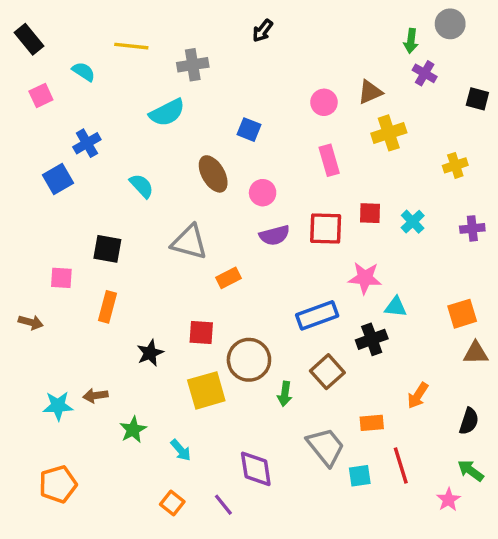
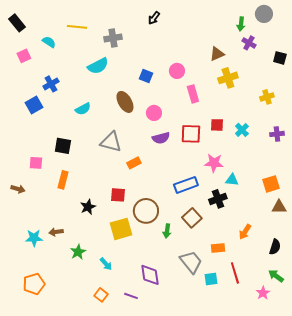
pink circle: (324, 102) -> (177, 71), moved
cyan semicircle: (142, 186) -> (83, 109), turned 105
purple line: (223, 505) -> (131, 296), turned -32

